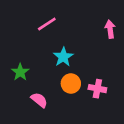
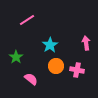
pink line: (47, 24) -> (27, 20), moved
pink arrow: (110, 29) -> (86, 43), moved

